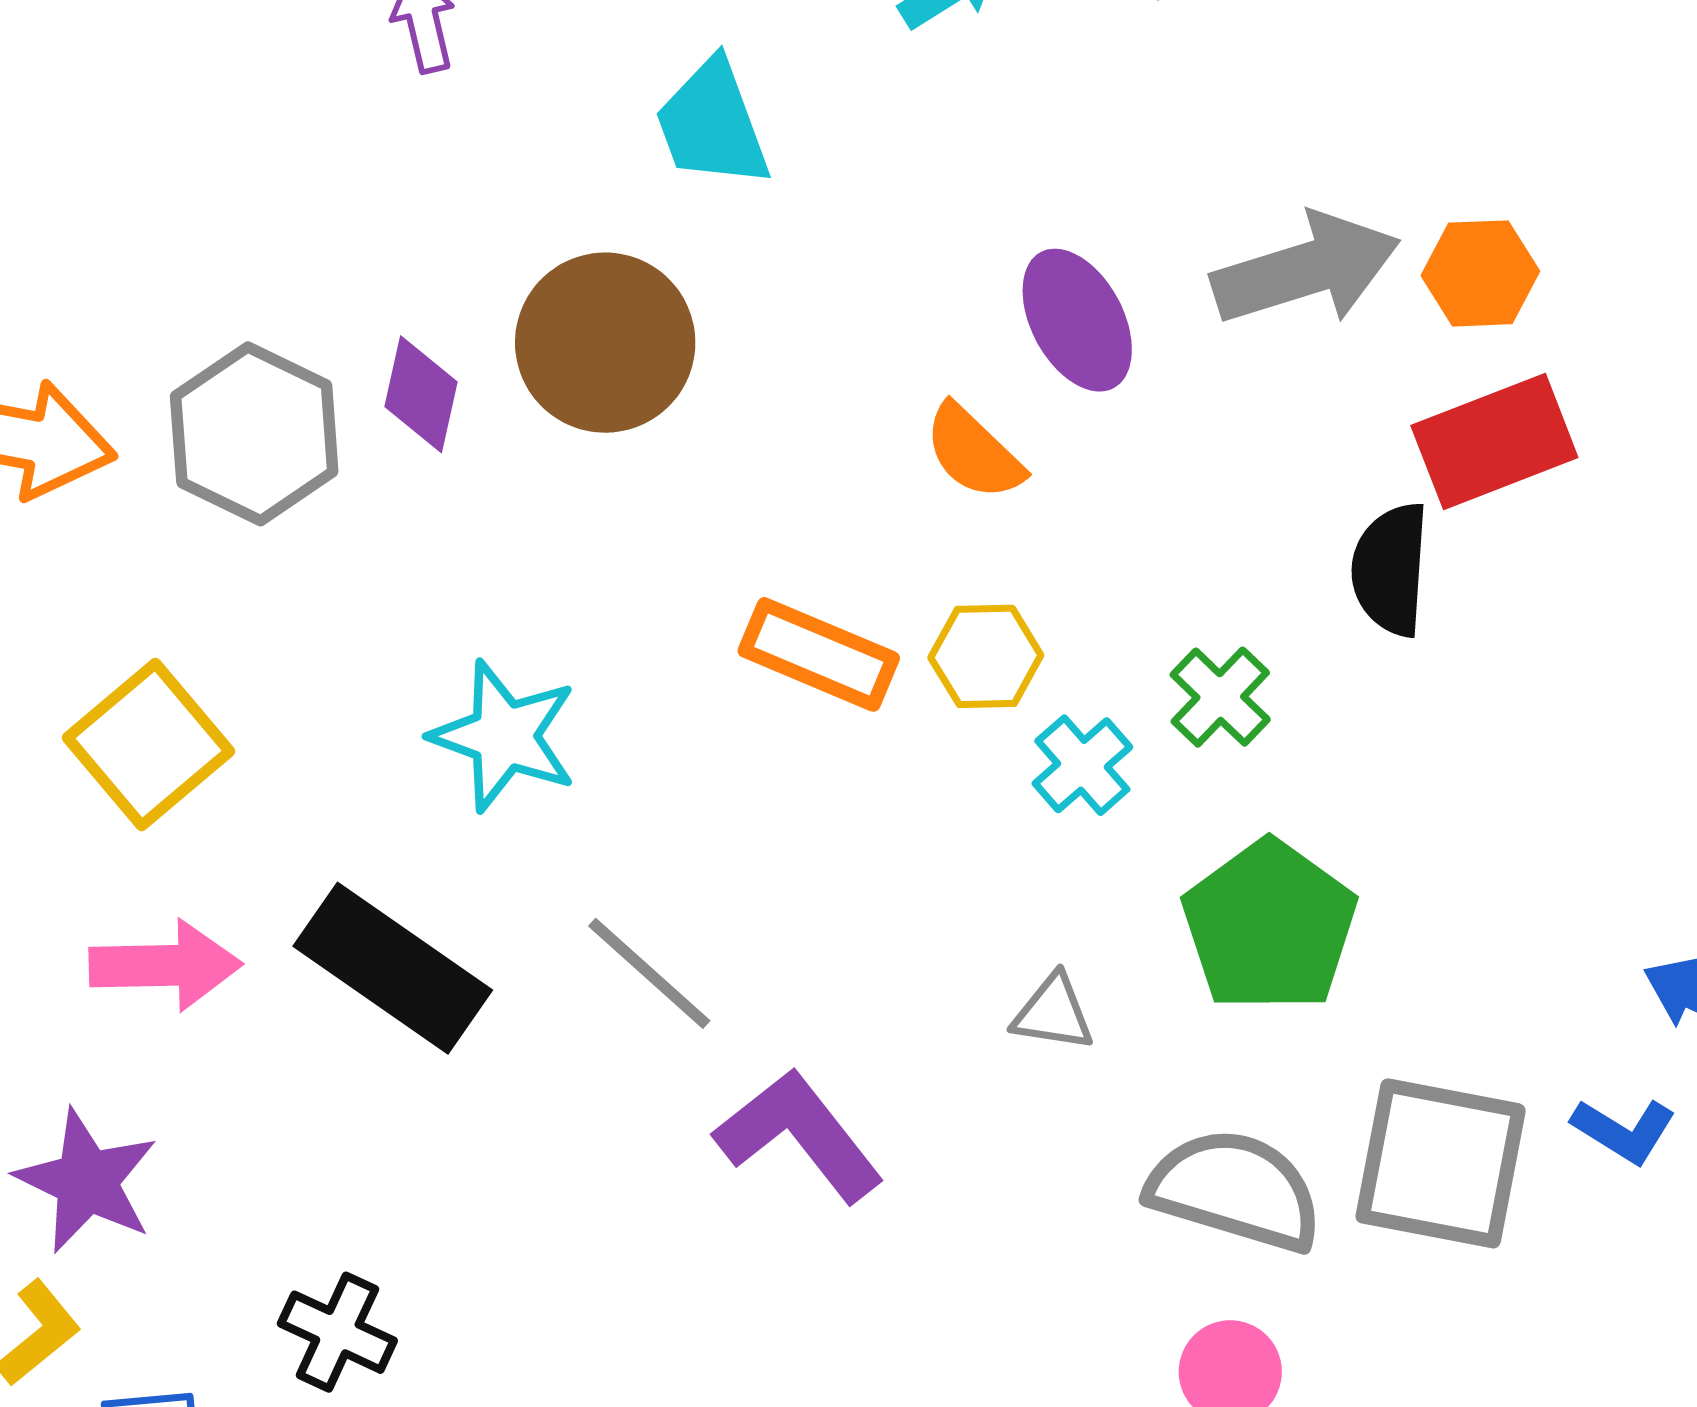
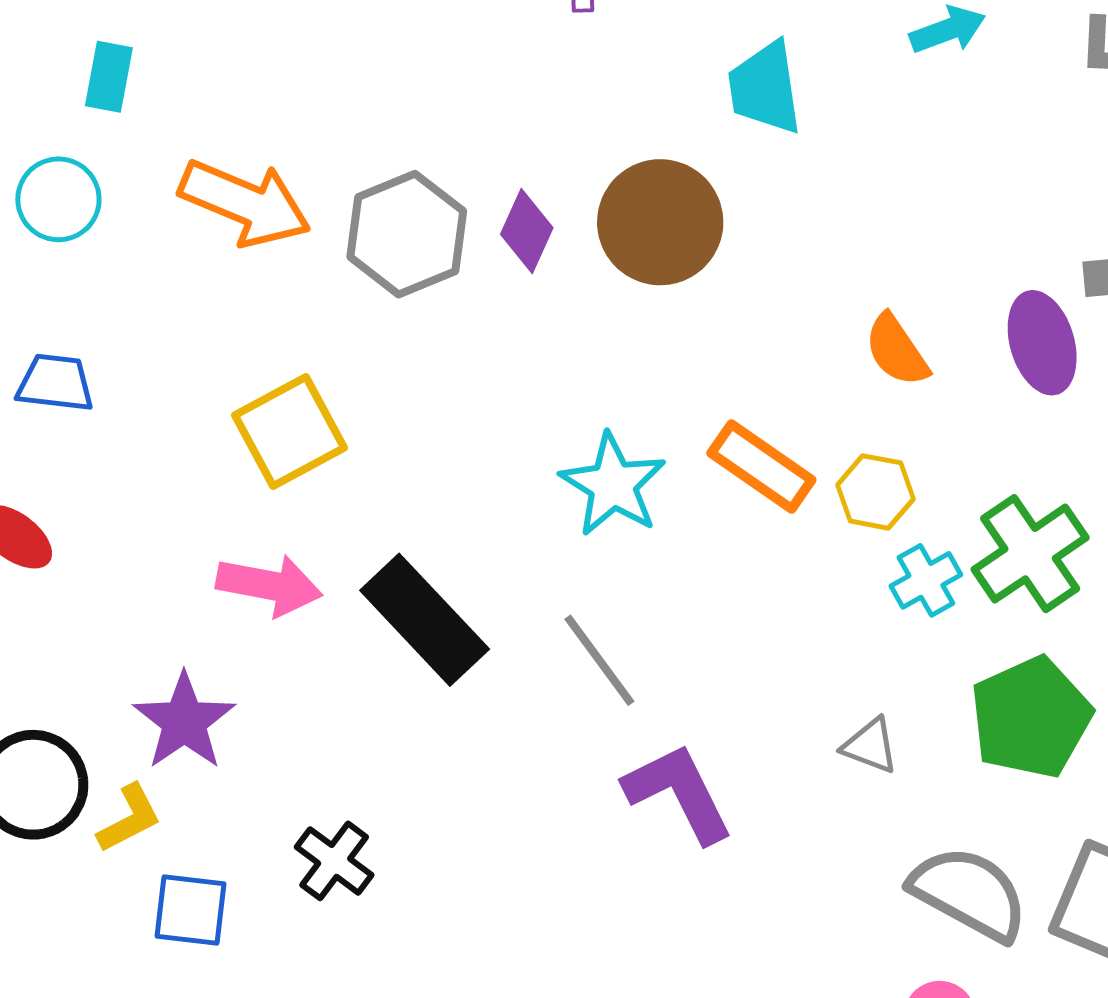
purple ellipse: (1077, 320) -> (1042, 343), moved
green cross: (1220, 697) -> (1030, 554), size x1.6
cyan star: (504, 736) -> (613, 485), moved

